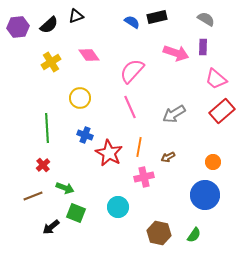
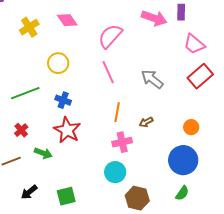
gray arrow: (174, 114) -> (152, 79), turned 70
green line: (47, 128) -> (25, 93), turned 72
red star: (109, 153) -> (67, 130), moved
cyan circle: (118, 207) -> (115, 172), moved
green square: (76, 213) -> (66, 196), moved, turned -36
green semicircle: (194, 235) -> (182, 193), moved

